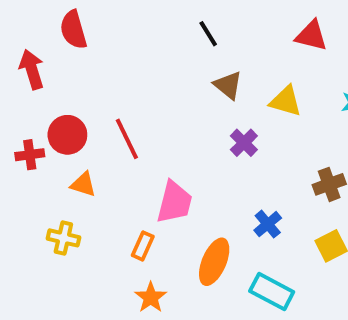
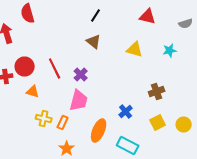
black line: (208, 34) -> (96, 16), turned 64
brown triangle: (228, 85) -> (94, 42), moved
purple cross: (244, 143) -> (81, 74), moved
yellow cross: (63, 238) -> (44, 118), moved

